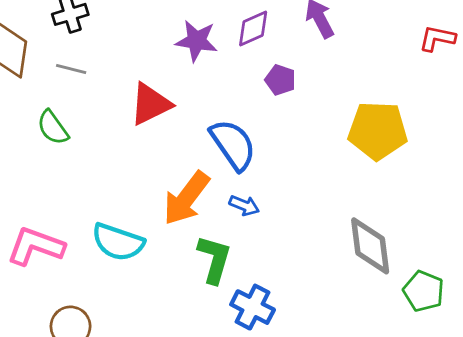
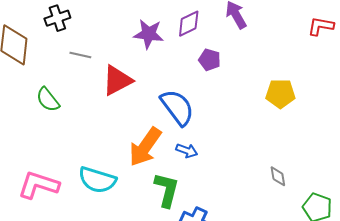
gray line: (71, 69) -> (80, 55), moved
yellow pentagon: (378, 131) -> (280, 94), size x0.7
gray diamond: (370, 246) -> (278, 176), size x0.5

